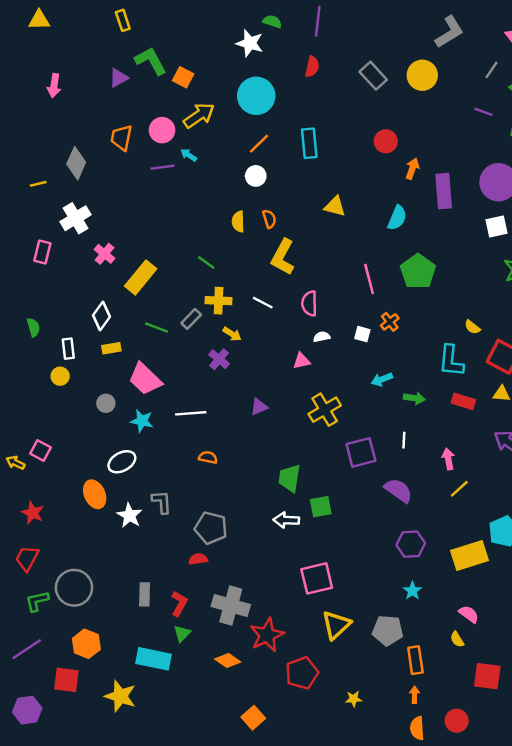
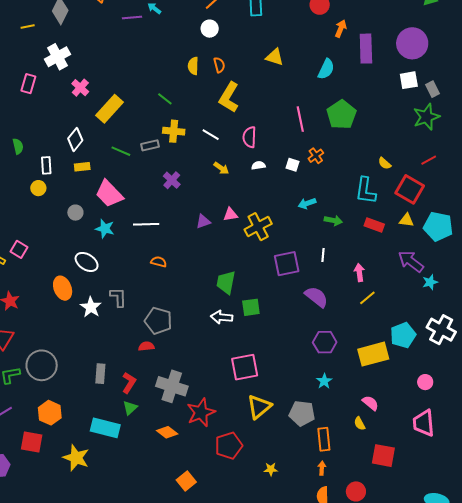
gray rectangle: (191, 319) -> (150, 145), turned 30
yellow arrow: (232, 334) -> (221, 168), moved
pink triangle: (302, 361) -> (231, 214), moved
white ellipse: (122, 462) -> (87, 262), turned 60

